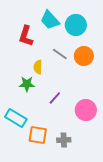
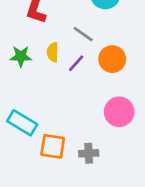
orange circle: (84, 56) -> (112, 59), moved
green star: (27, 84) -> (21, 56), moved
purple line: (55, 98) -> (76, 63), moved

